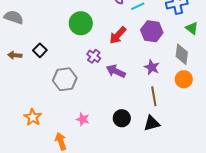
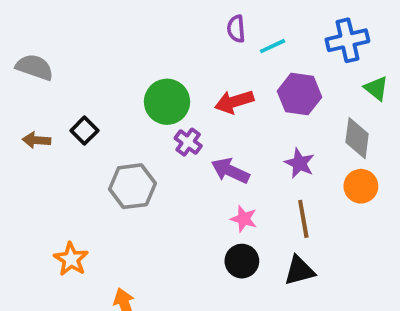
green circle: (81, 23) -> (167, 102), moved
red arrow: (118, 35) -> (234, 102), turned 30
pink star: (83, 119) -> (244, 219), moved

